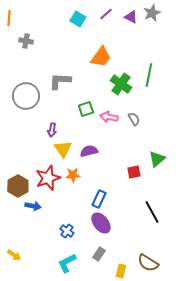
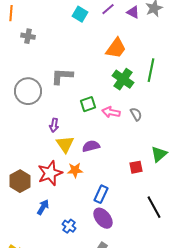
orange trapezoid: (101, 57) -> (116, 48), moved
blue arrow: (33, 206) -> (43, 207), moved, turned -70

